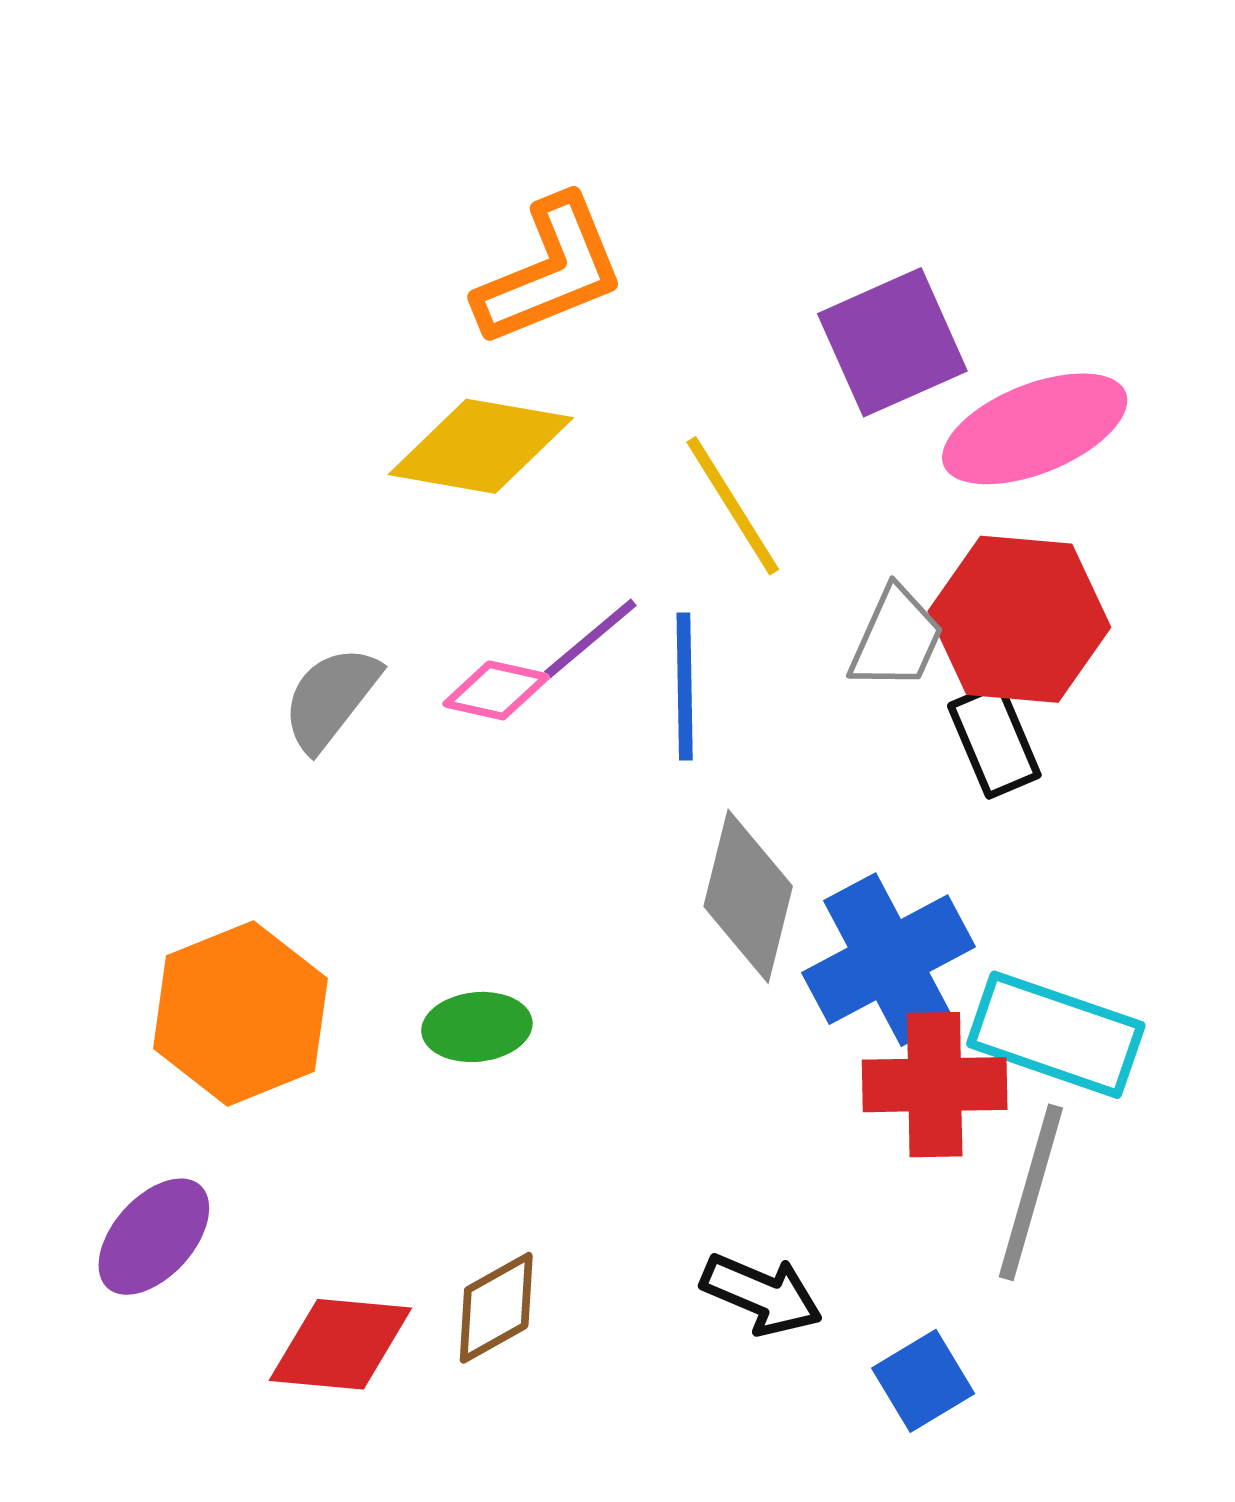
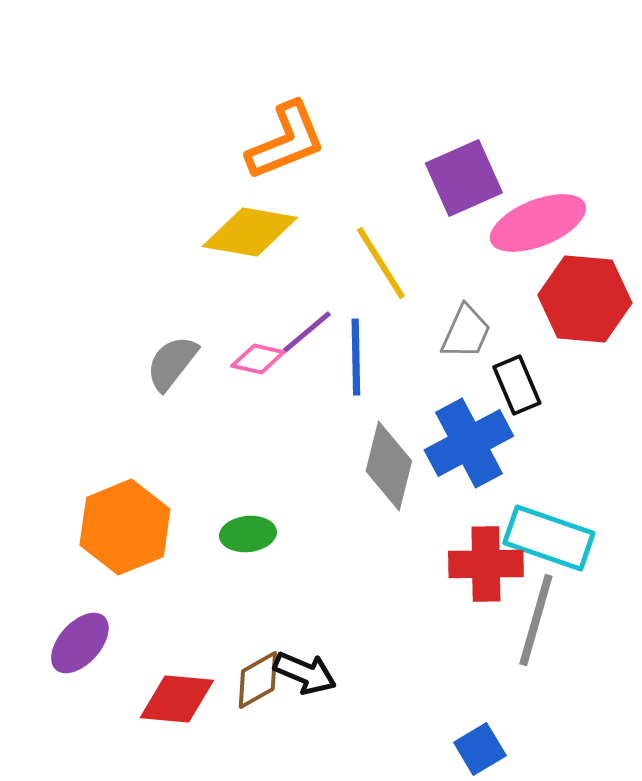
red hexagon: (1019, 619) -> (585, 299), moved
blue cross: (889, 960) -> (469, 443), moved
black arrow: (762, 1294) -> (305, 673), moved
blue square: (923, 1381) -> (480, 749), moved

